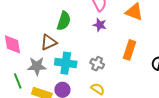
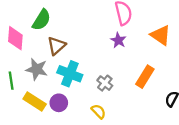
green semicircle: (64, 21) -> (42, 20), moved
brown triangle: (49, 42) -> (56, 46), turned -30

